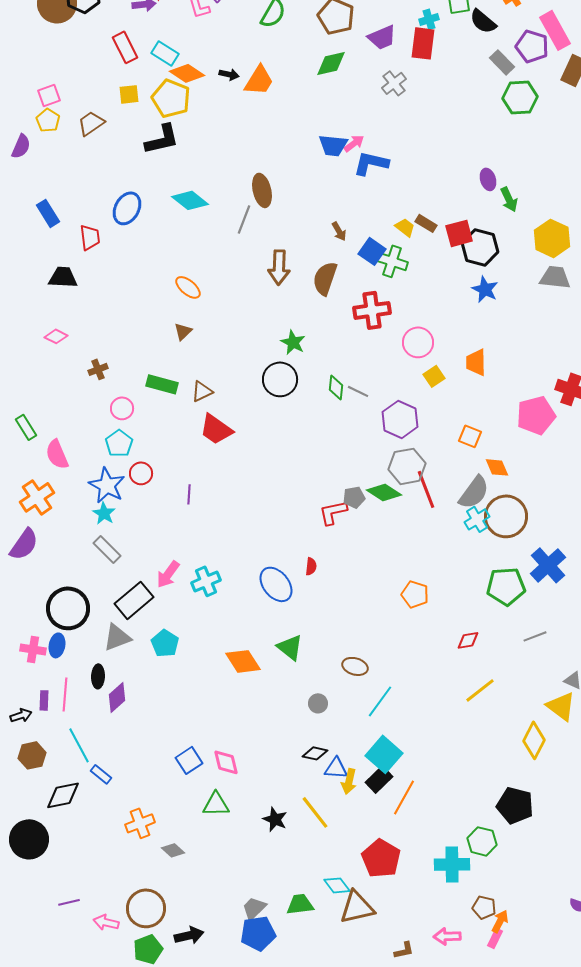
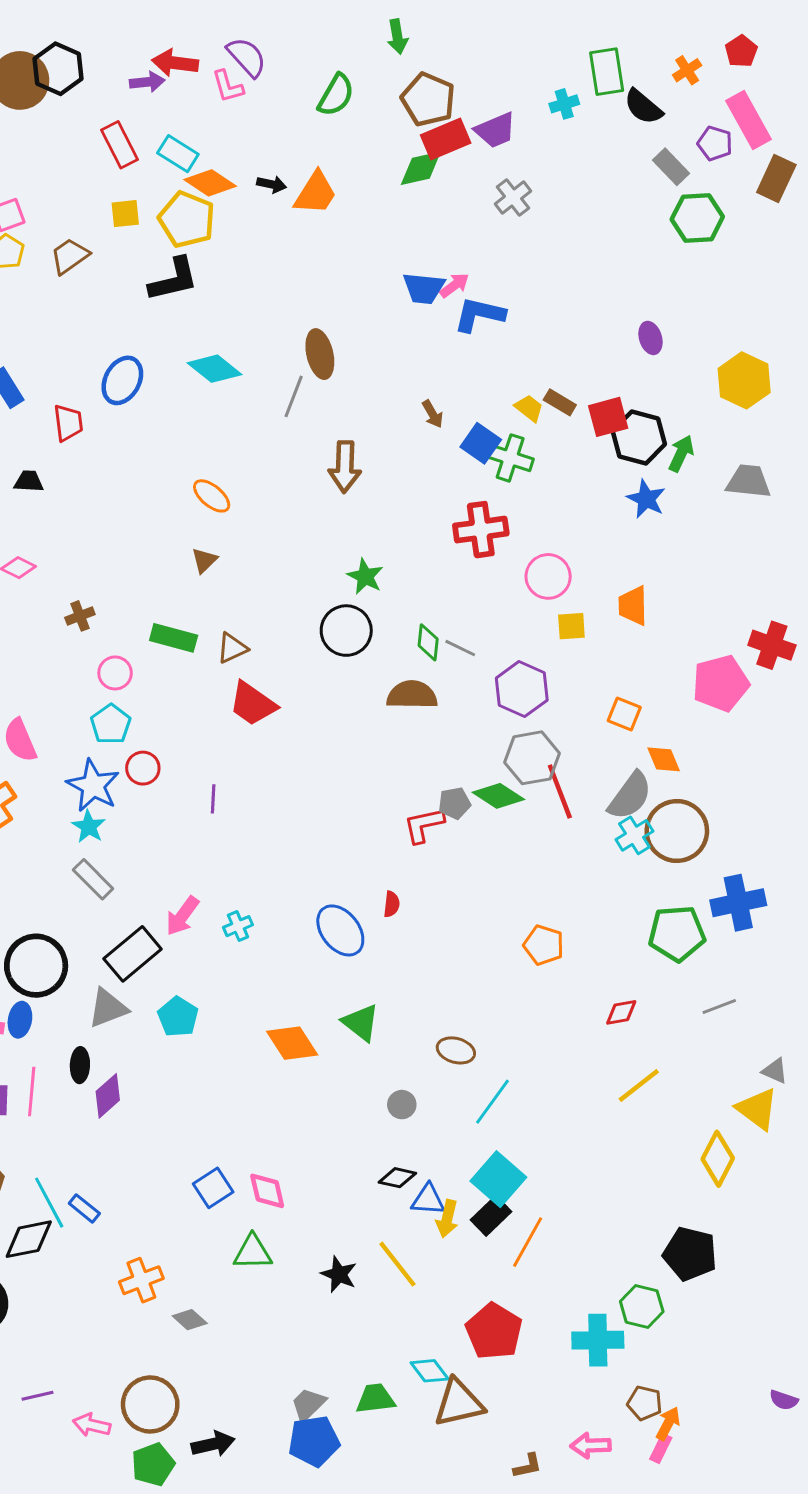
red rectangle: (423, 43) -> (446, 139), moved, turned 60
purple pentagon: (532, 46) -> (715, 143), size x0.7
green arrow: (509, 199) -> (681, 454), moved, turned -130
yellow hexagon: (552, 238) -> (744, 380), moved
black trapezoid: (63, 277) -> (29, 481), size x0.7
brown semicircle: (325, 278) -> (412, 695), moved, turned 72
yellow square: (434, 376) -> (571, 626), turned 30
blue cross: (548, 565) -> (738, 903), turned 30
cyan cross: (206, 581) -> (238, 926), size x0.7
cyan line: (79, 745) -> (49, 1203), moved

